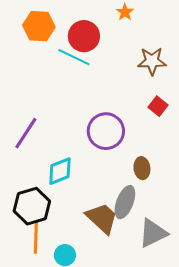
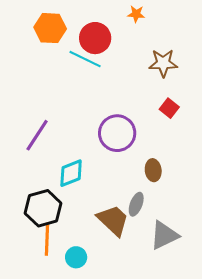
orange star: (125, 12) -> (136, 14), turned -30
gray ellipse: (125, 202) -> (136, 204), size x0.7

